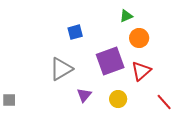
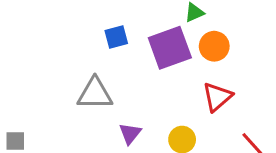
purple square: (110, 61) -> (170, 48), moved
gray triangle: (61, 69) -> (95, 94), turned 30

